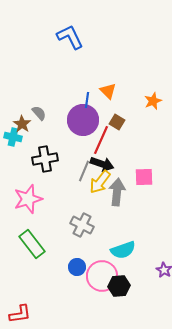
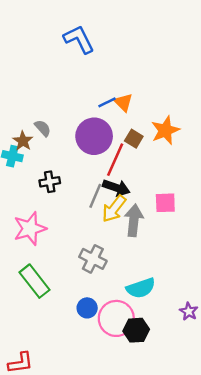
blue line: (87, 100) -> (107, 102), moved, turned 56
orange star: (153, 101) -> (165, 130), moved, size x1.4
black cross: (45, 159) -> (50, 182), size x0.7

